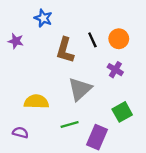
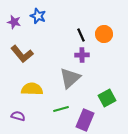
purple star: (16, 41) -> (14, 22), moved
brown L-shape: (65, 50) -> (22, 54), moved, turned -55
purple cross: (115, 70) -> (82, 55), moved, turned -32

